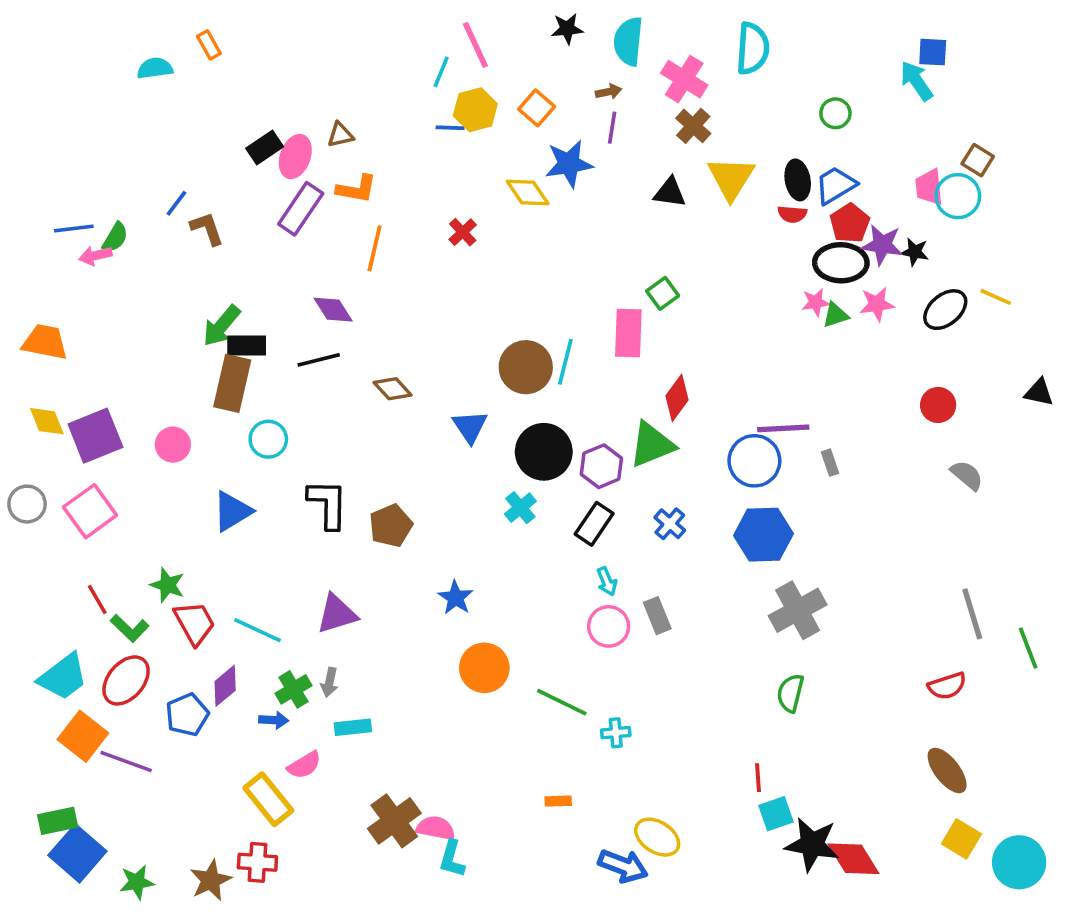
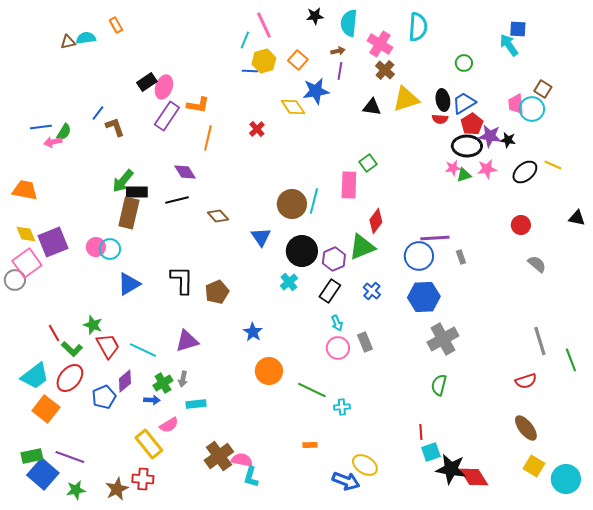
brown triangle: (340, 135) -> (68, 42), moved
yellow triangle: (731, 178) -> (406, 99), turned 40
cyan circle: (268, 439) -> (110, 249), moved
pink square: (90, 511) -> (27, 263), moved
purple line: (126, 761) -> (70, 457), moved

